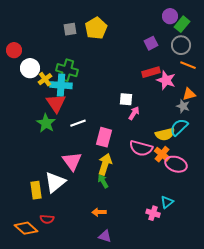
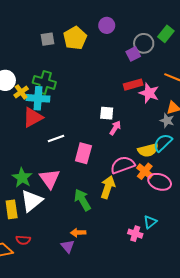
purple circle: (170, 16) -> (107, 25), moved
gray circle: (181, 45) -> (144, 43), moved
red triangle: (56, 103) -> (33, 117), turned 35
green star: (46, 123) -> (22, 178), moved
pink semicircle: (141, 148) -> (123, 165), turned 145
yellow arrow: (105, 164) -> (108, 187), moved
green arrow: (103, 181) -> (82, 200), size x1.5
purple triangle: (105, 236) -> (68, 246), moved, turned 32

